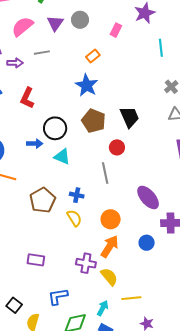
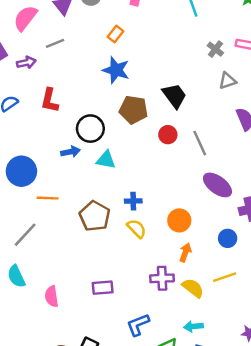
gray line: (105, 173) -> (200, 143), moved
orange arrow: (110, 246) -> (185, 252), size x0.7
yellow line: (131, 298) -> (225, 277), moved
cyan arrow: (103, 308) -> (193, 326), turned -112

